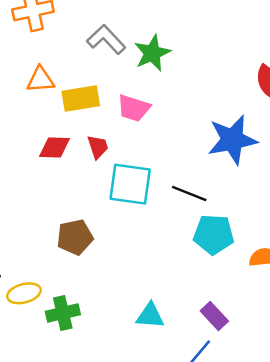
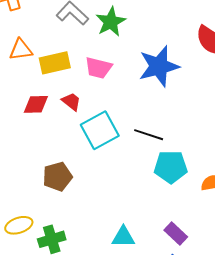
blue star: (232, 140) -> (159, 66), moved
red trapezoid: (98, 147) -> (71, 102), turned -30
cyan square: (130, 184) -> (100, 130), turned -33

